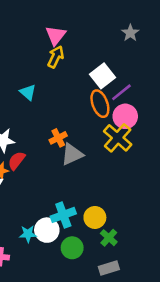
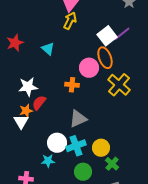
purple line: (121, 92) -> (122, 34), moved
pink circle: (125, 116) -> (89, 68), moved
orange cross: (58, 138) -> (72, 85), turned 32
gray triangle: (72, 154) -> (78, 119), moved
white circle: (47, 230) -> (57, 143), moved

